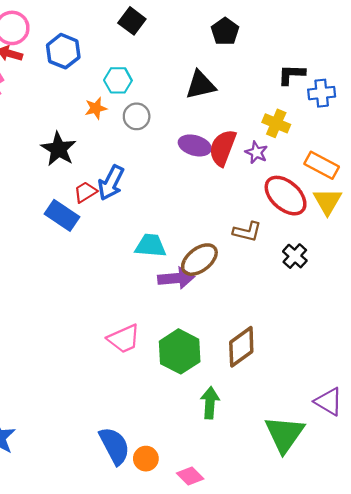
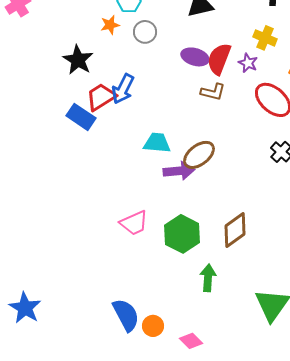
red trapezoid: (85, 192) -> (101, 97), size x1.5
brown L-shape: (247, 232) -> (213, 92), moved

